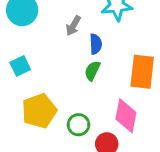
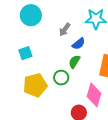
blue semicircle: (96, 44) -> (79, 44), turned 48
green circle: (78, 125) -> (61, 78), moved

